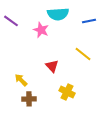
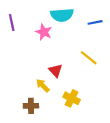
purple line: (11, 21) -> (12, 22), turned 42
yellow arrow: (21, 80) -> (43, 86), moved

